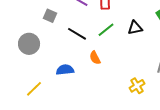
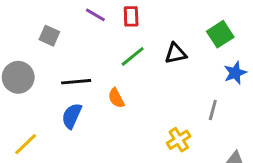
black line: (77, 34) -> (76, 82), moved, turned -36
blue semicircle: (65, 70) -> (72, 116), turned -60

